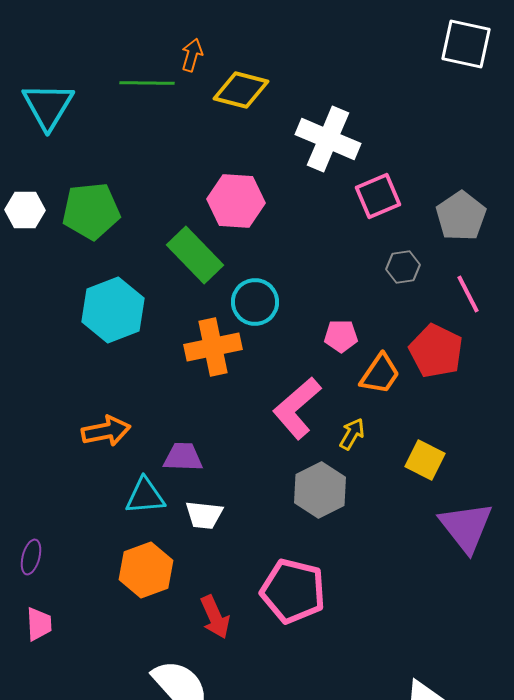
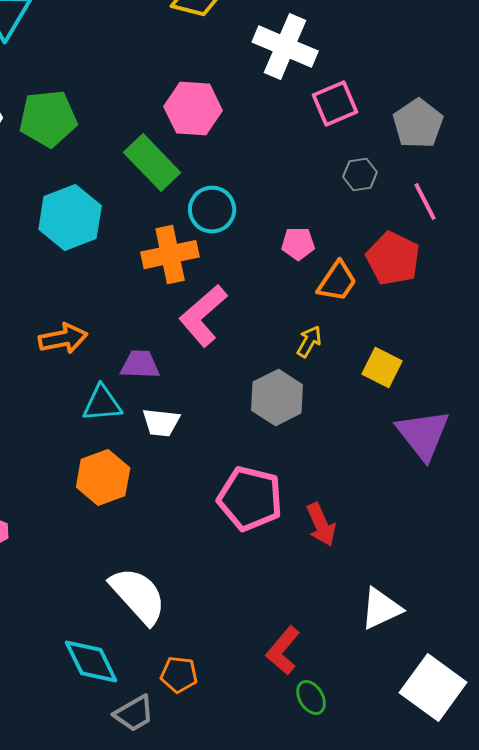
pink L-shape: (297, 408) -> (203, 316), moved
red arrow: (215, 617) -> (321, 525), moved

